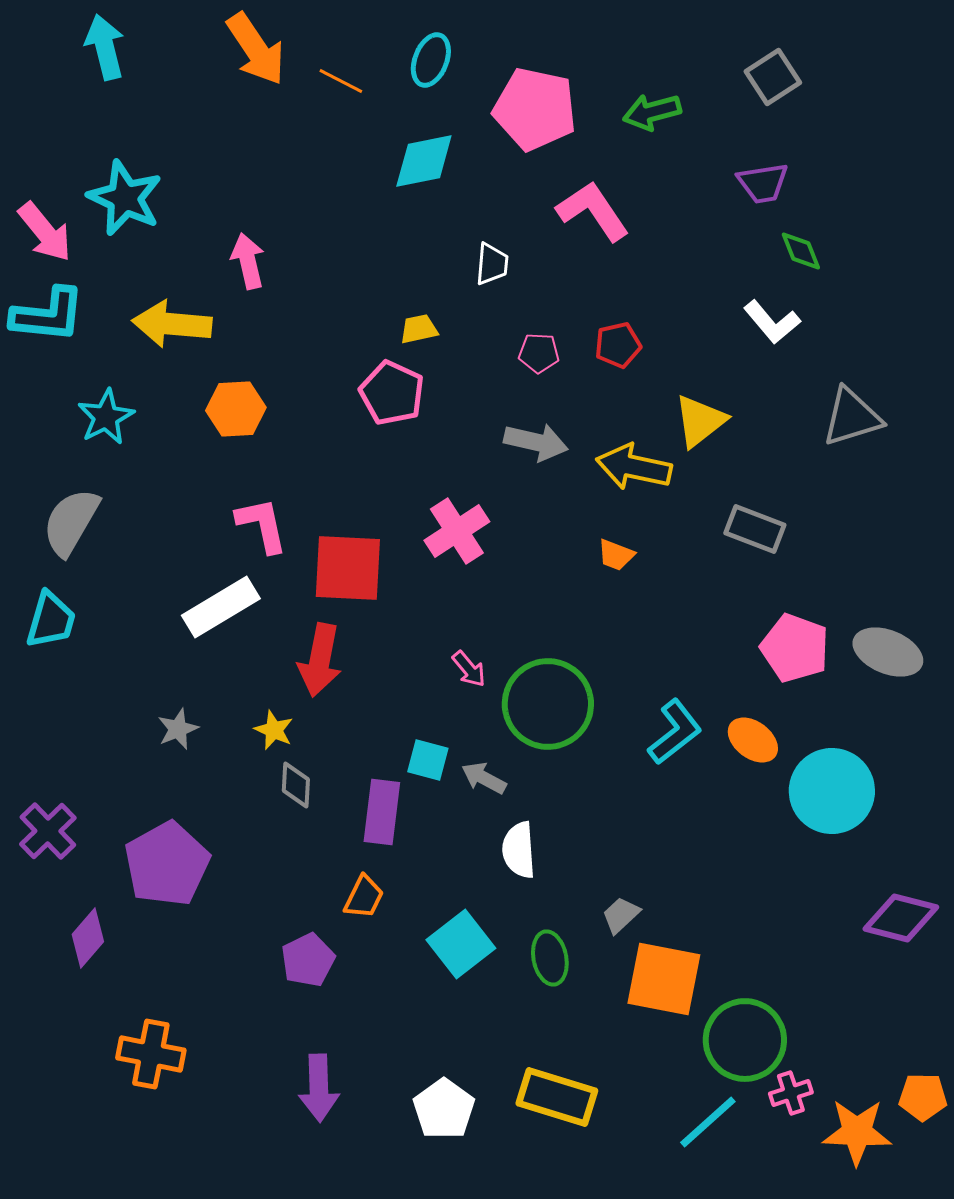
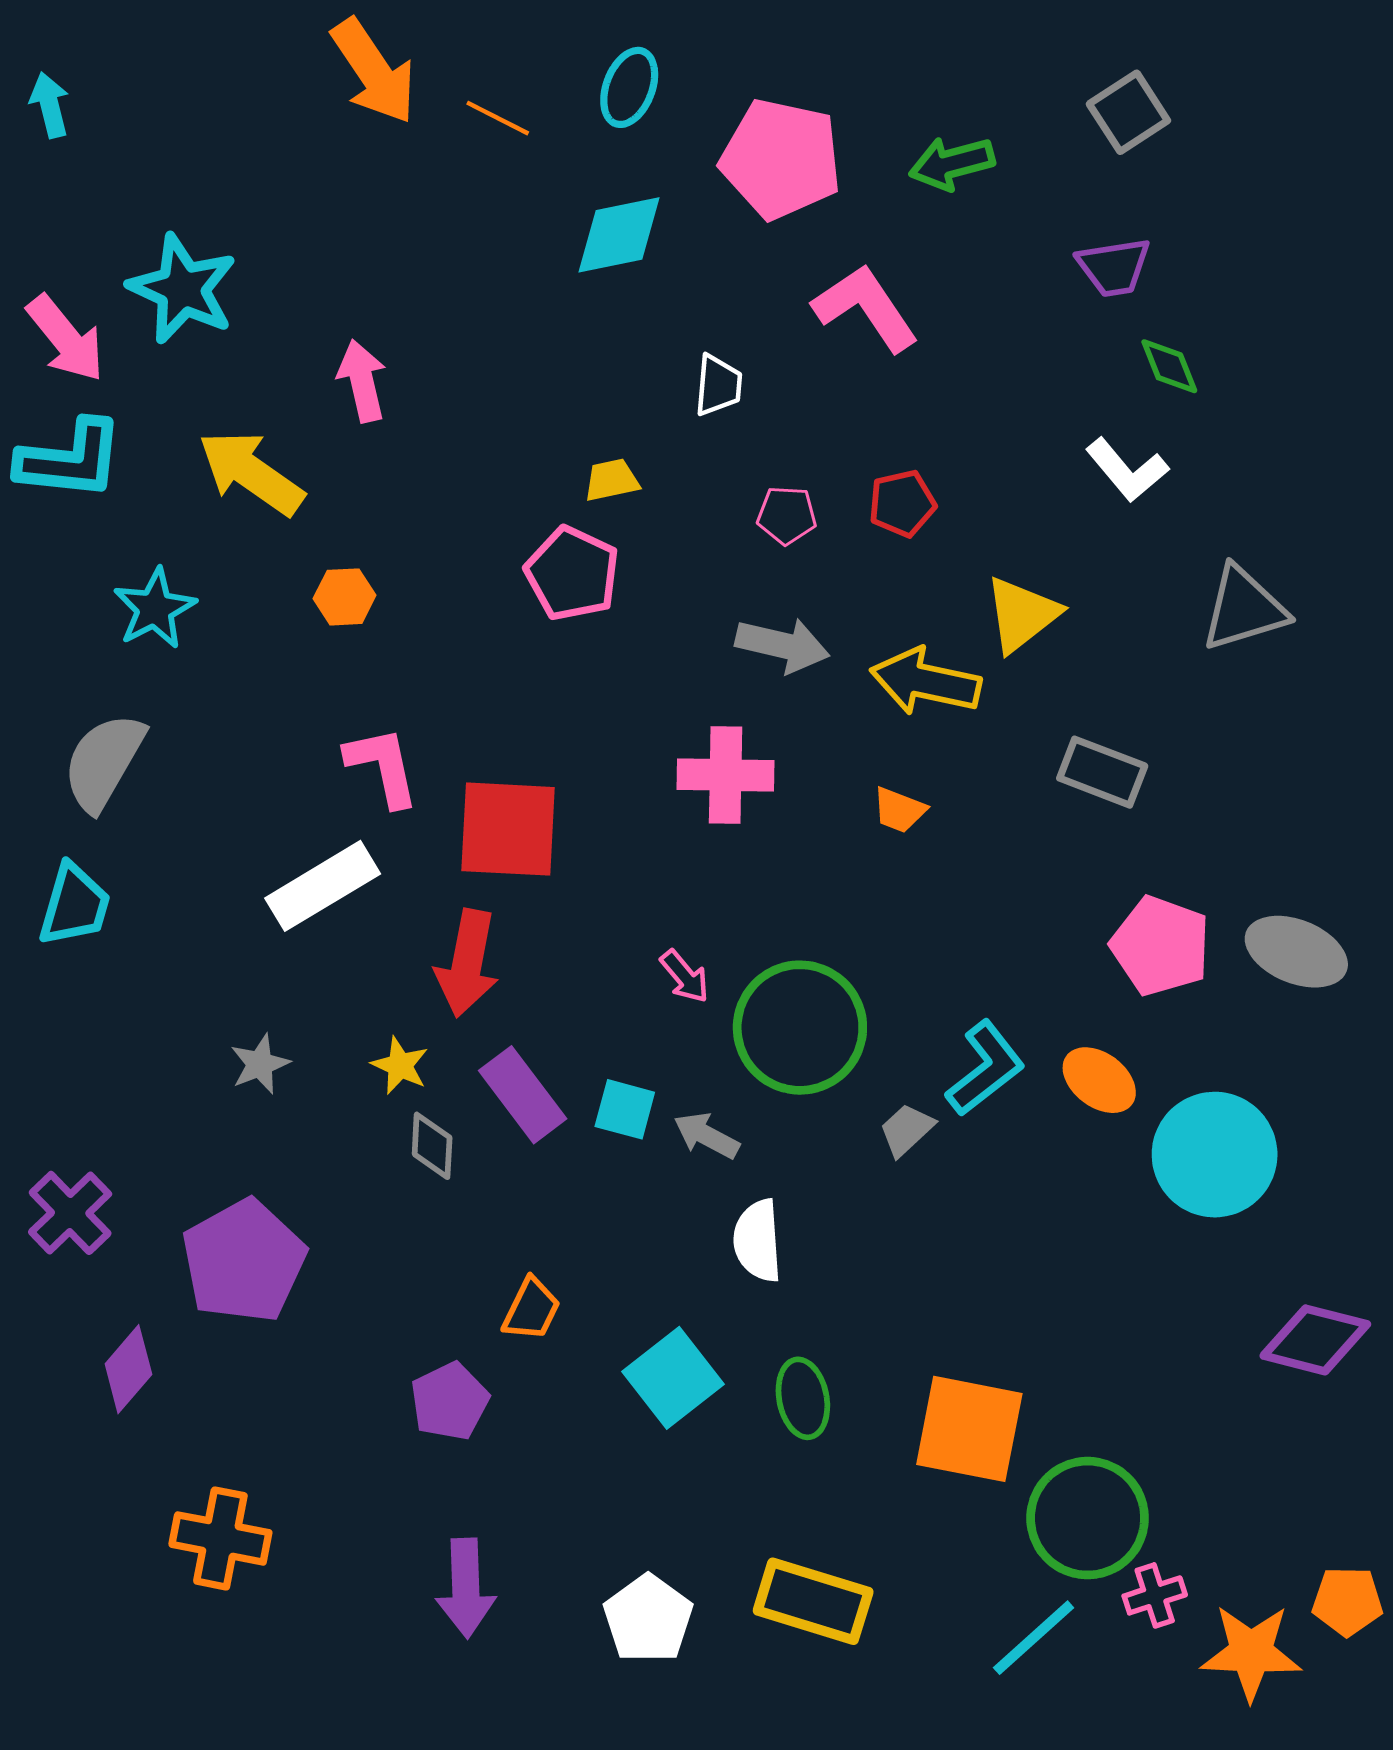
cyan arrow: (105, 47) -> (50, 105), moved, size x0.7
yellow arrow: (172, 324) -> (251, 473), turned 30
orange hexagon: (236, 409) -> (345, 597), size x0.7
pink cross: (457, 531) -> (726, 775), moved, turned 34
purple rectangle: (382, 812) -> (523, 1095), moved, turned -44
gray trapezoid: (621, 915) -> (907, 1130), moved

